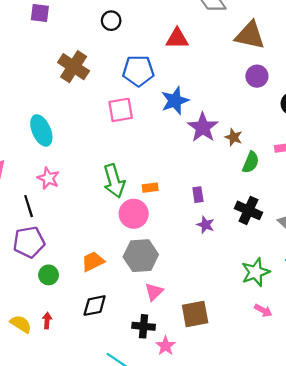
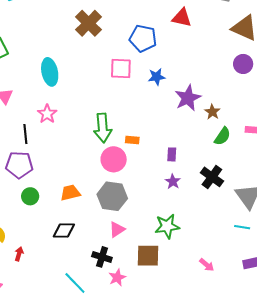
blue star: (175, 101) -> (157, 77), moved, size x0.7
green star: (256, 272) -> (167, 226), moved
red arrow: (47, 321) -> (19, 254), moved

